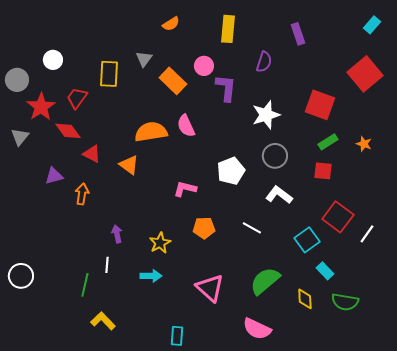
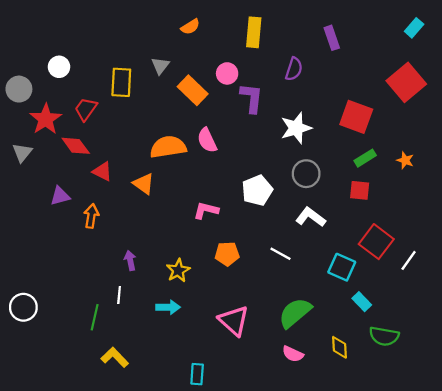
cyan square: (307, 240) -> (342, 267), turned -30
yellow diamond: (305, 299) -> (340, 347), moved
pink semicircle: (257, 329) -> (293, 354), moved, size x0.7

